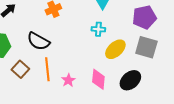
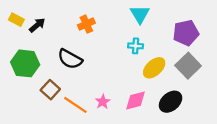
gray square: (146, 47) -> (188, 66), turned 30
orange line: (47, 69) -> (75, 105), moved, turned -50
pink diamond: (98, 79) -> (136, 101), turned 70

